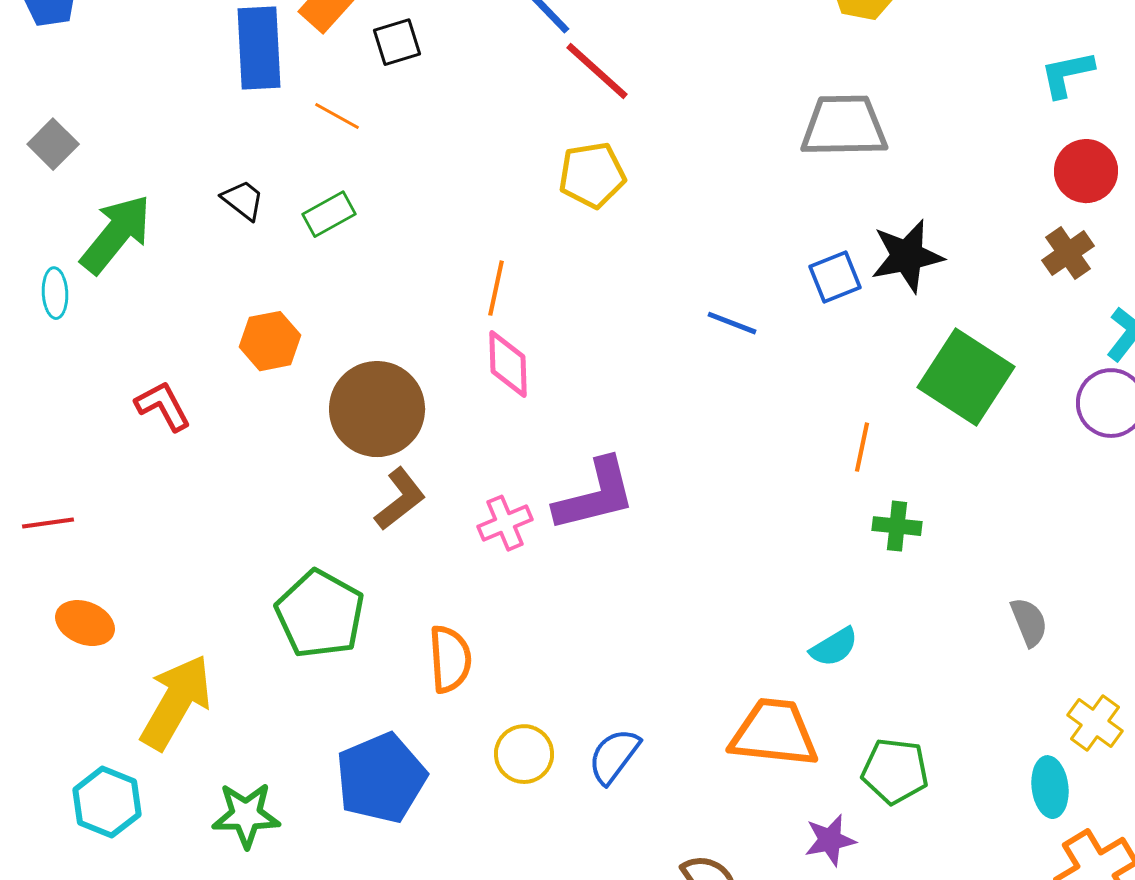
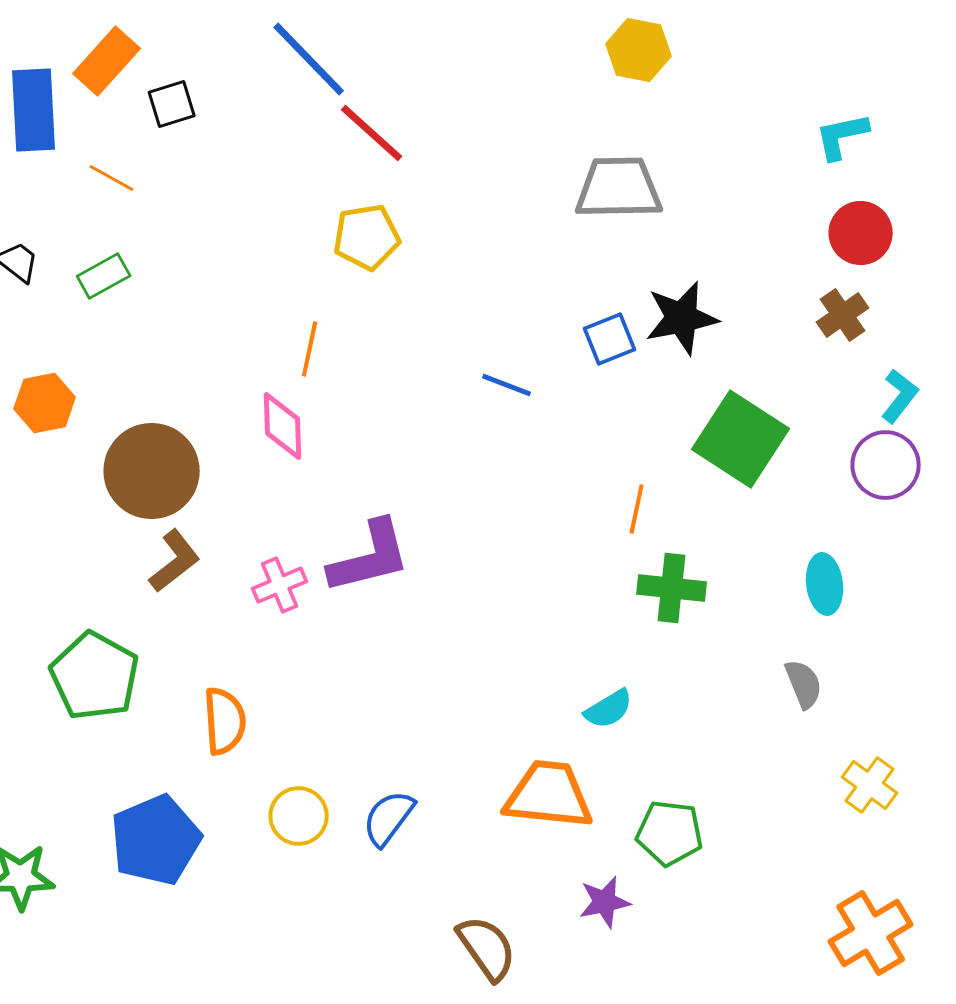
orange line: (496, 288) -> (310, 349), moved
green cross: (897, 526) -> (672, 588), size x1.4
cyan ellipse: (1050, 787) -> (825, 584), moved

